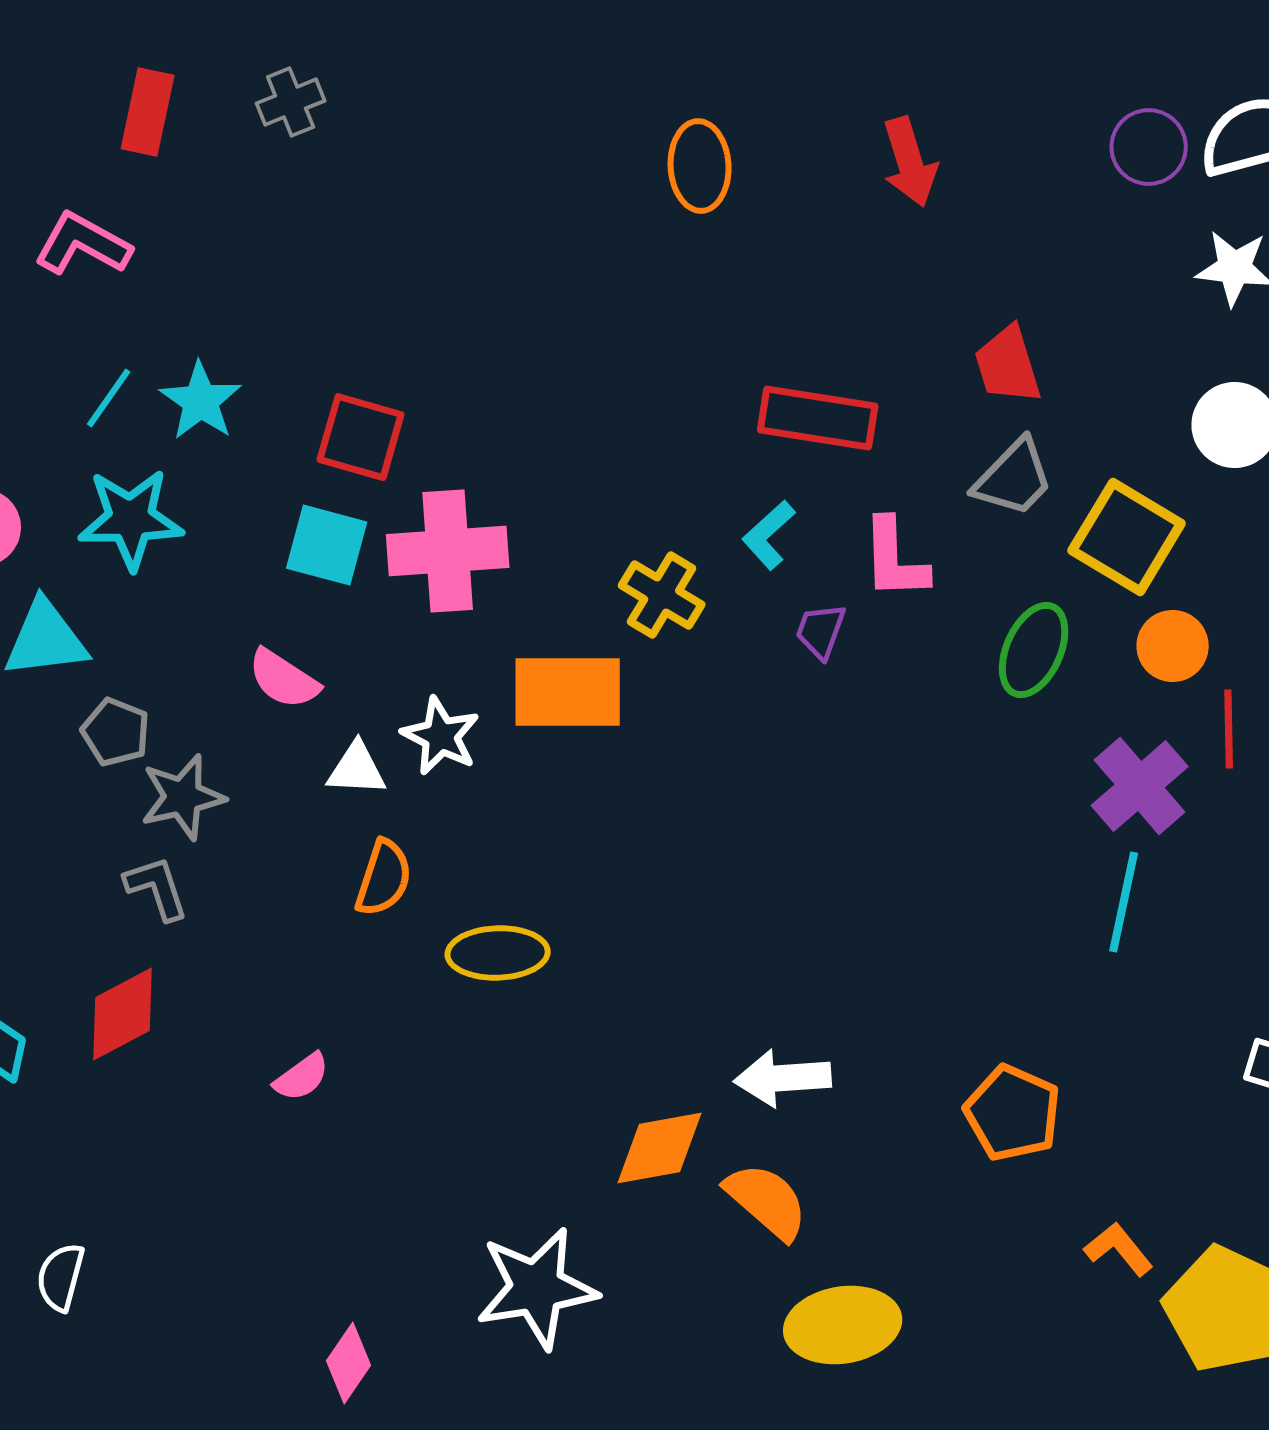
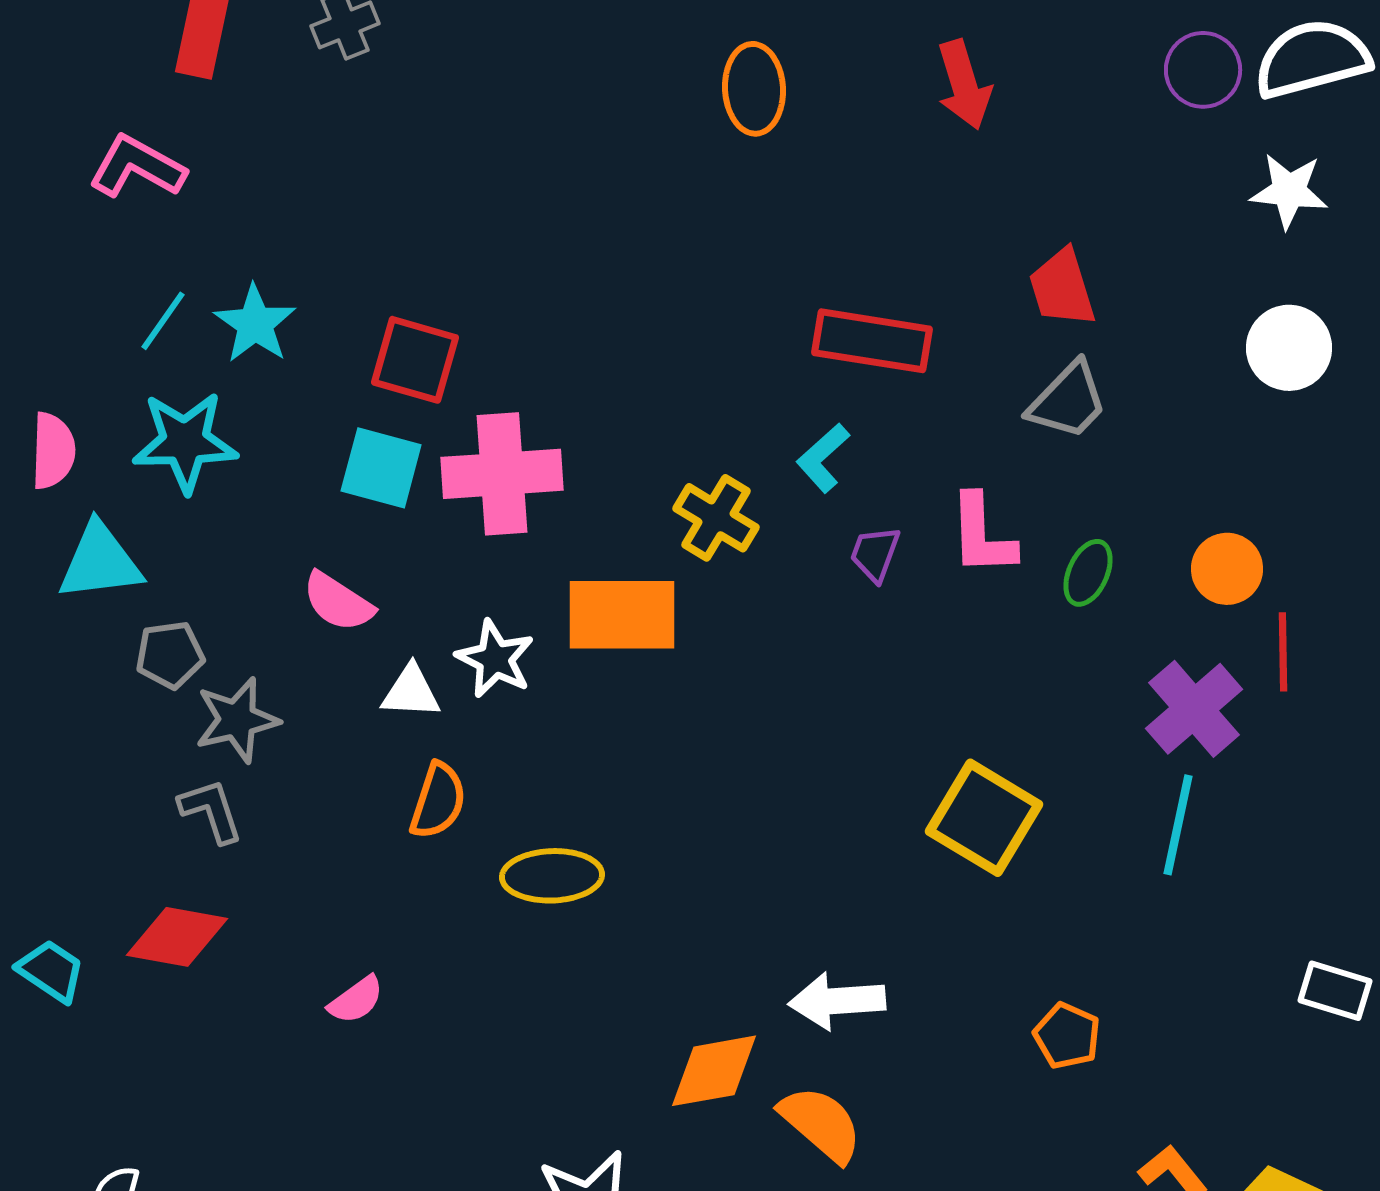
yellow square: (1127, 537) -> (984, 818), moved
pink L-shape: (895, 559) -> (982, 535), moved
green ellipse: (1034, 650) -> (1088, 573), size x0.7
gray pentagon: (116, 732) -> (170, 655), turned -30
red diamond: (123, 1014) -> (177, 937), turned 38
orange pentagon: (1013, 1113) -> (1067, 1036), size x0.7

